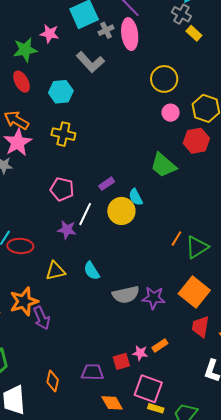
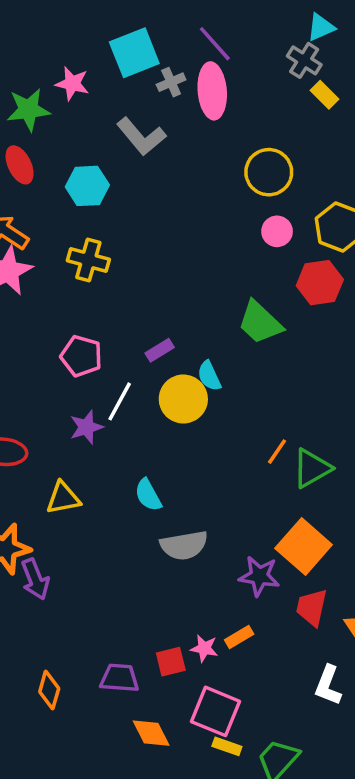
purple star: (67, 230) -> (86, 427), turned -30
cyan semicircle: (92, 271) -> (148, 495), moved
purple star: (154, 298) -> (259, 576), moved

